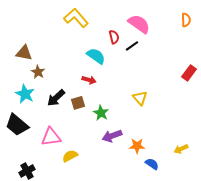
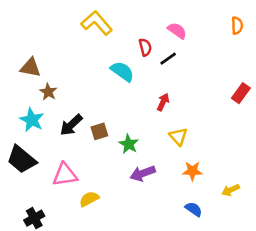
pink semicircle: (139, 24) -> (177, 31), size x0.7
red arrow: (89, 80) -> (163, 102), moved, turned -80
yellow triangle: (140, 98) -> (178, 136), moved
orange star: (137, 146) -> (192, 171), moved

